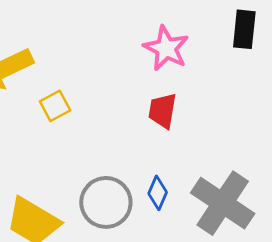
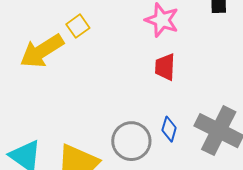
yellow square: (55, 106) -> (78, 26), moved

